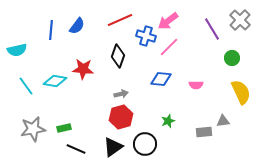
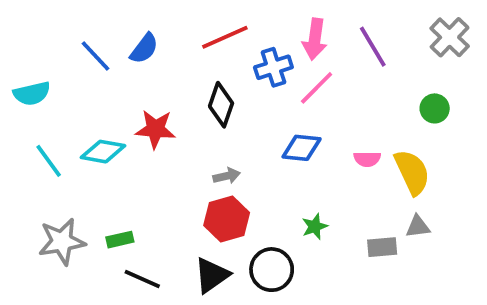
pink arrow: (168, 21) -> (315, 39), turned -45
purple line: (212, 29) -> (373, 47), moved
blue line: (51, 30) -> (96, 56), turned -48
blue cross: (146, 36) -> (273, 67), turned -36
yellow semicircle: (241, 92) -> (412, 172), moved

